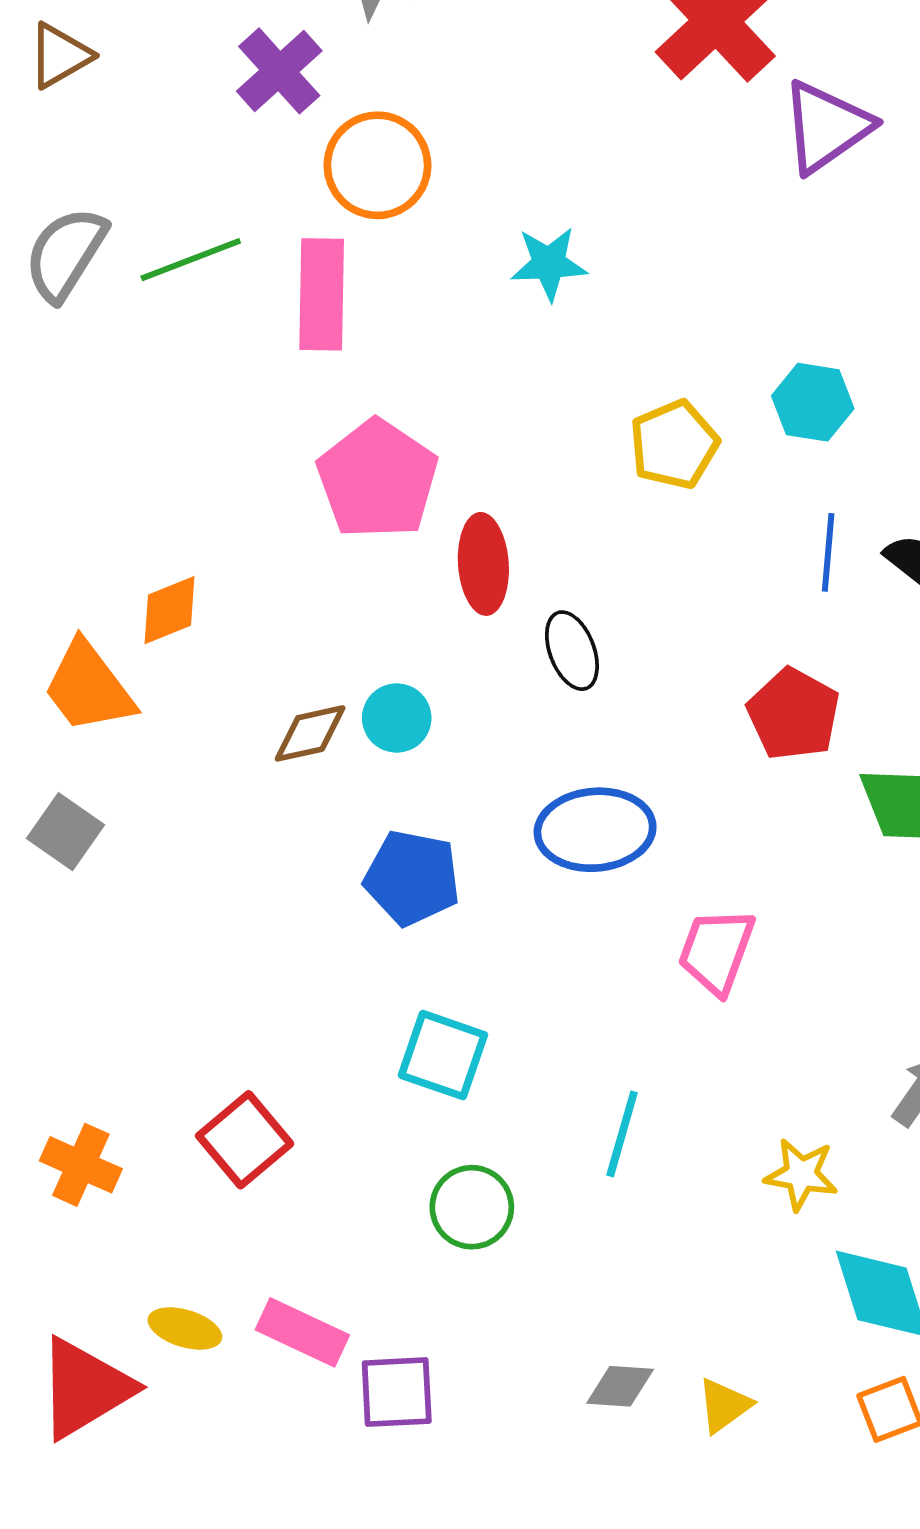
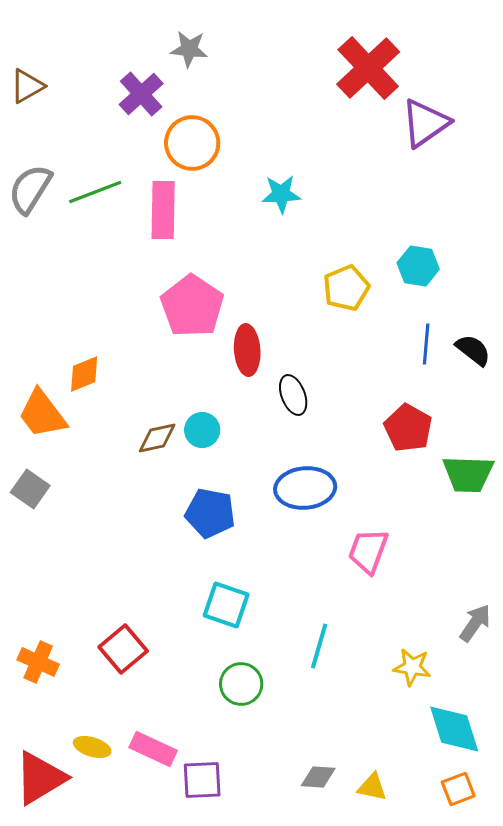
yellow triangle: (724, 1406) -> (372, 787), turned 48

